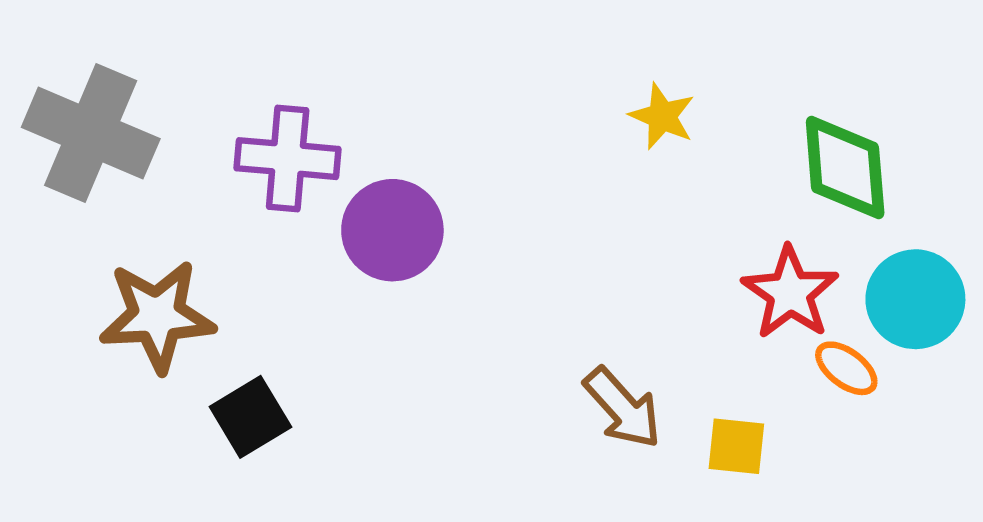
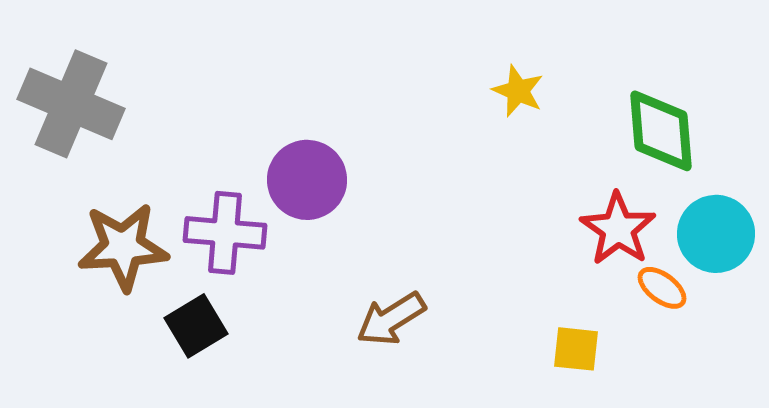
purple cross: (288, 159) -> (225, 233), moved
brown arrow: (623, 408) -> (391, 319), moved, turned 100

